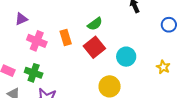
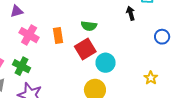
green semicircle: (95, 24) -> (89, 26), turned 35
cyan circle: (126, 57) -> (106, 63), moved

